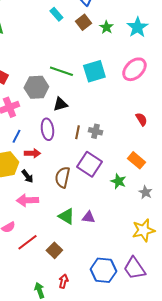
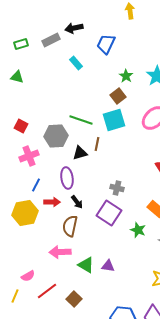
brown square: (83, 22) -> (118, 96), moved
gray cross: (95, 131) -> (117, 188), moved
brown line: (77, 132) -> (97, 144), moved
black arrow: (27, 176) -> (77, 202), moved
brown semicircle: (62, 177) -> (70, 226), moved
pink arrow: (27, 200) -> (60, 252), moved

